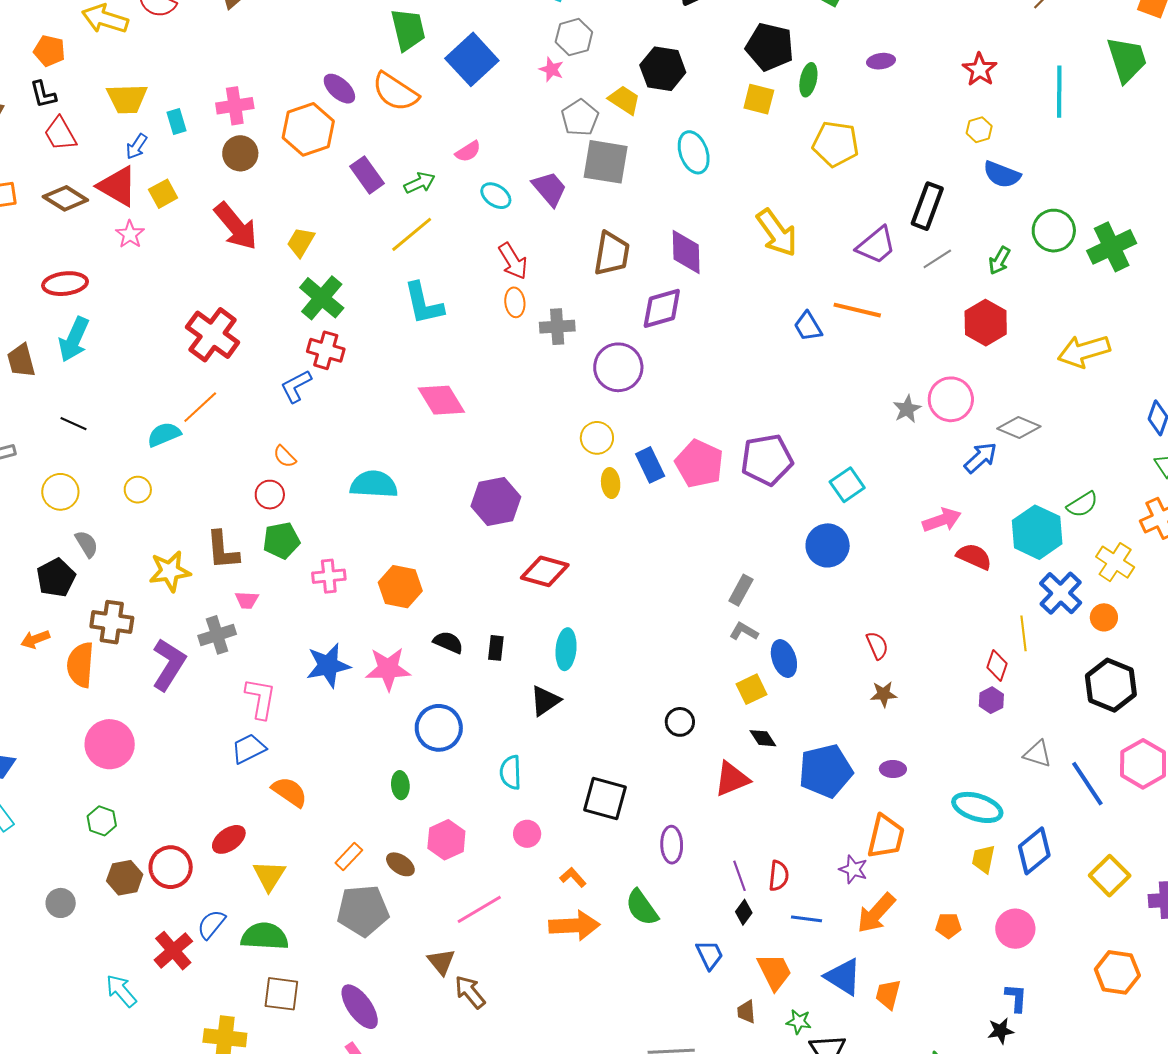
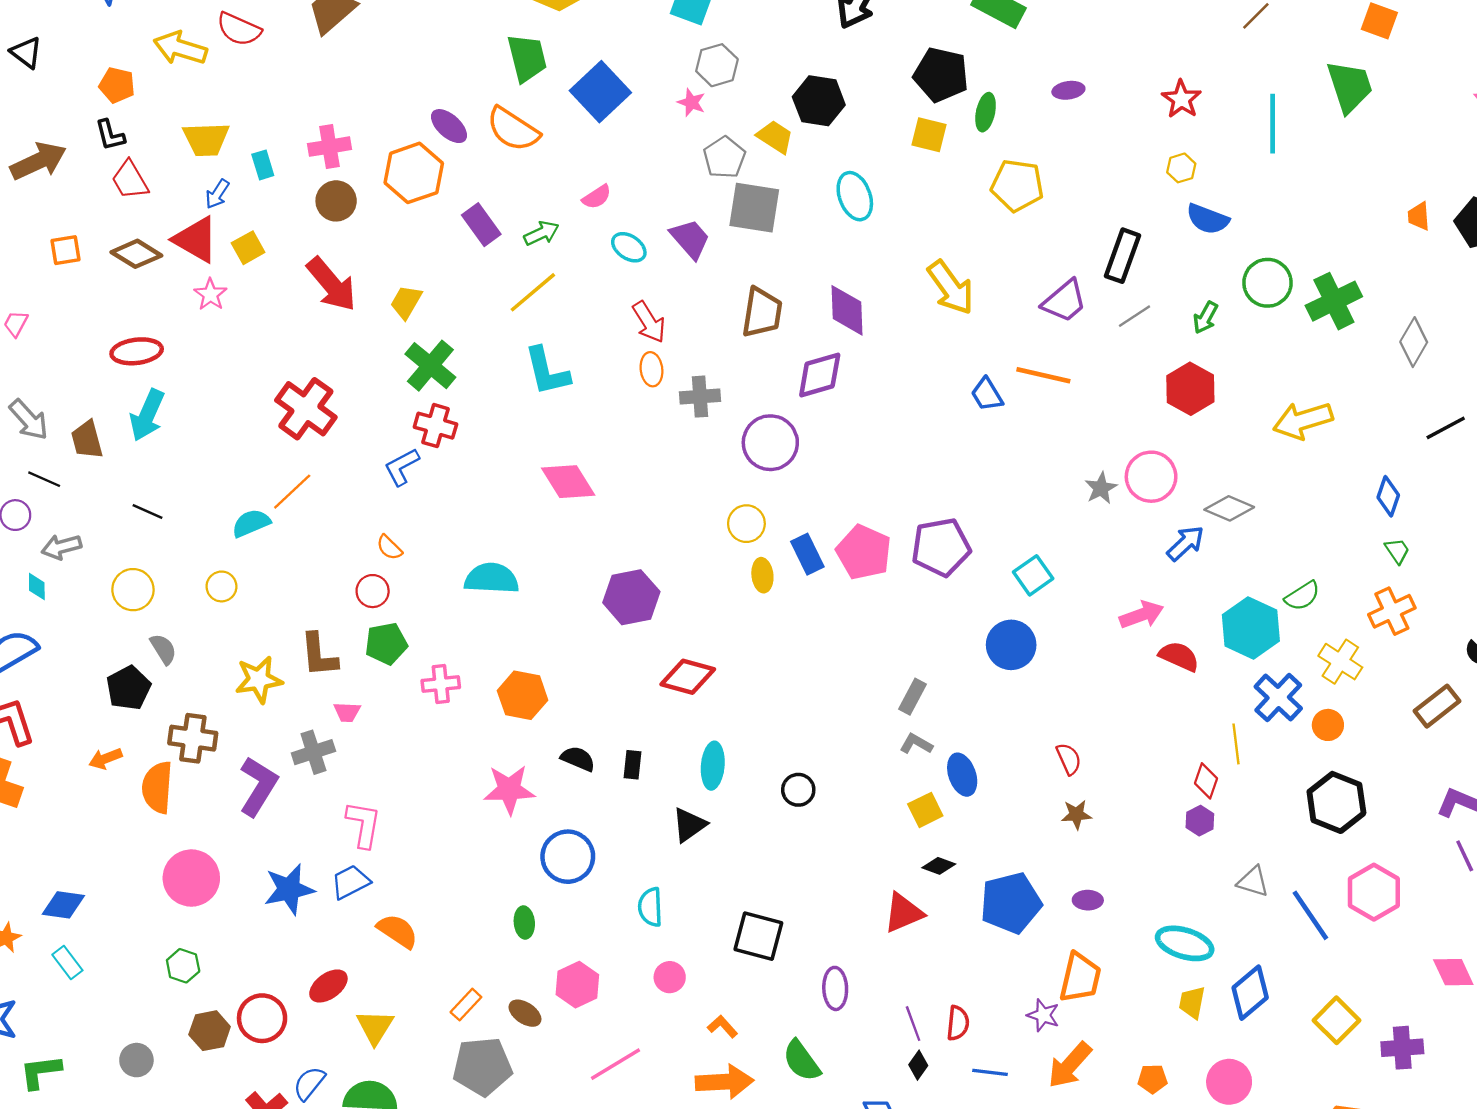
blue star: (328, 665) -> (289, 889), moved
black circle: (680, 722) -> (798, 790), moved
black diamond: (763, 738) -> (939, 866), turned -36

